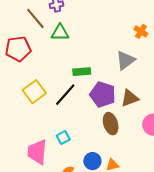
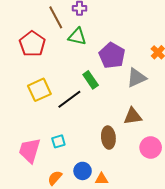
red pentagon: (18, 49) -> (32, 44), turned 30
green rectangle: (82, 72) -> (91, 80), turned 48
purple pentagon: (103, 94) -> (112, 55), moved

